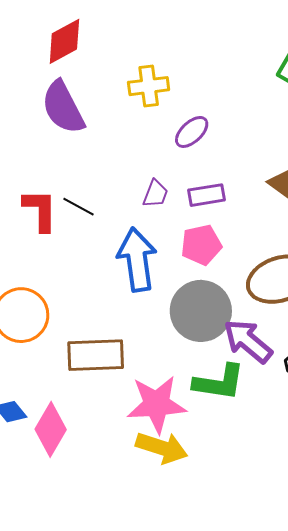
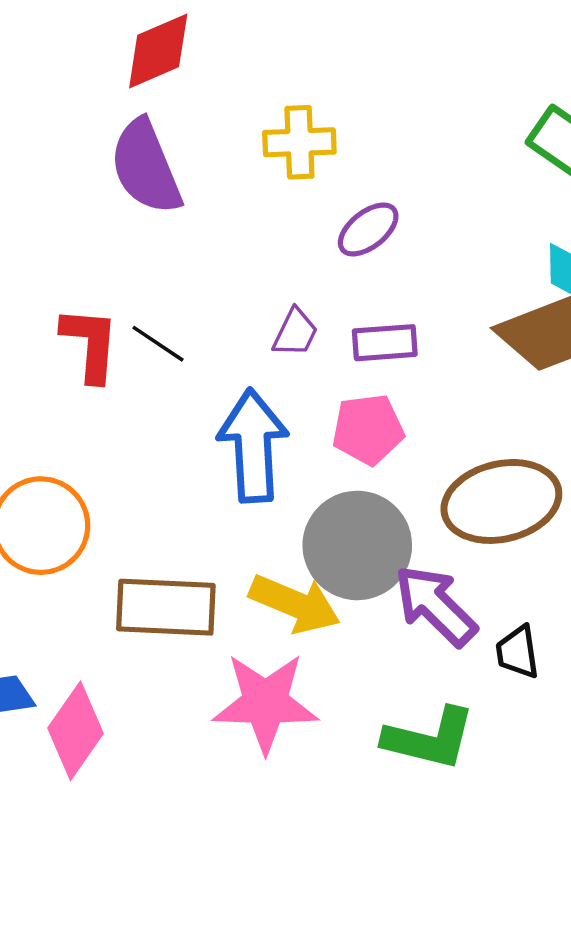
green L-shape: (219, 382) -> (429, 739), moved
yellow arrow: (162, 448) -> (295, 604), moved

